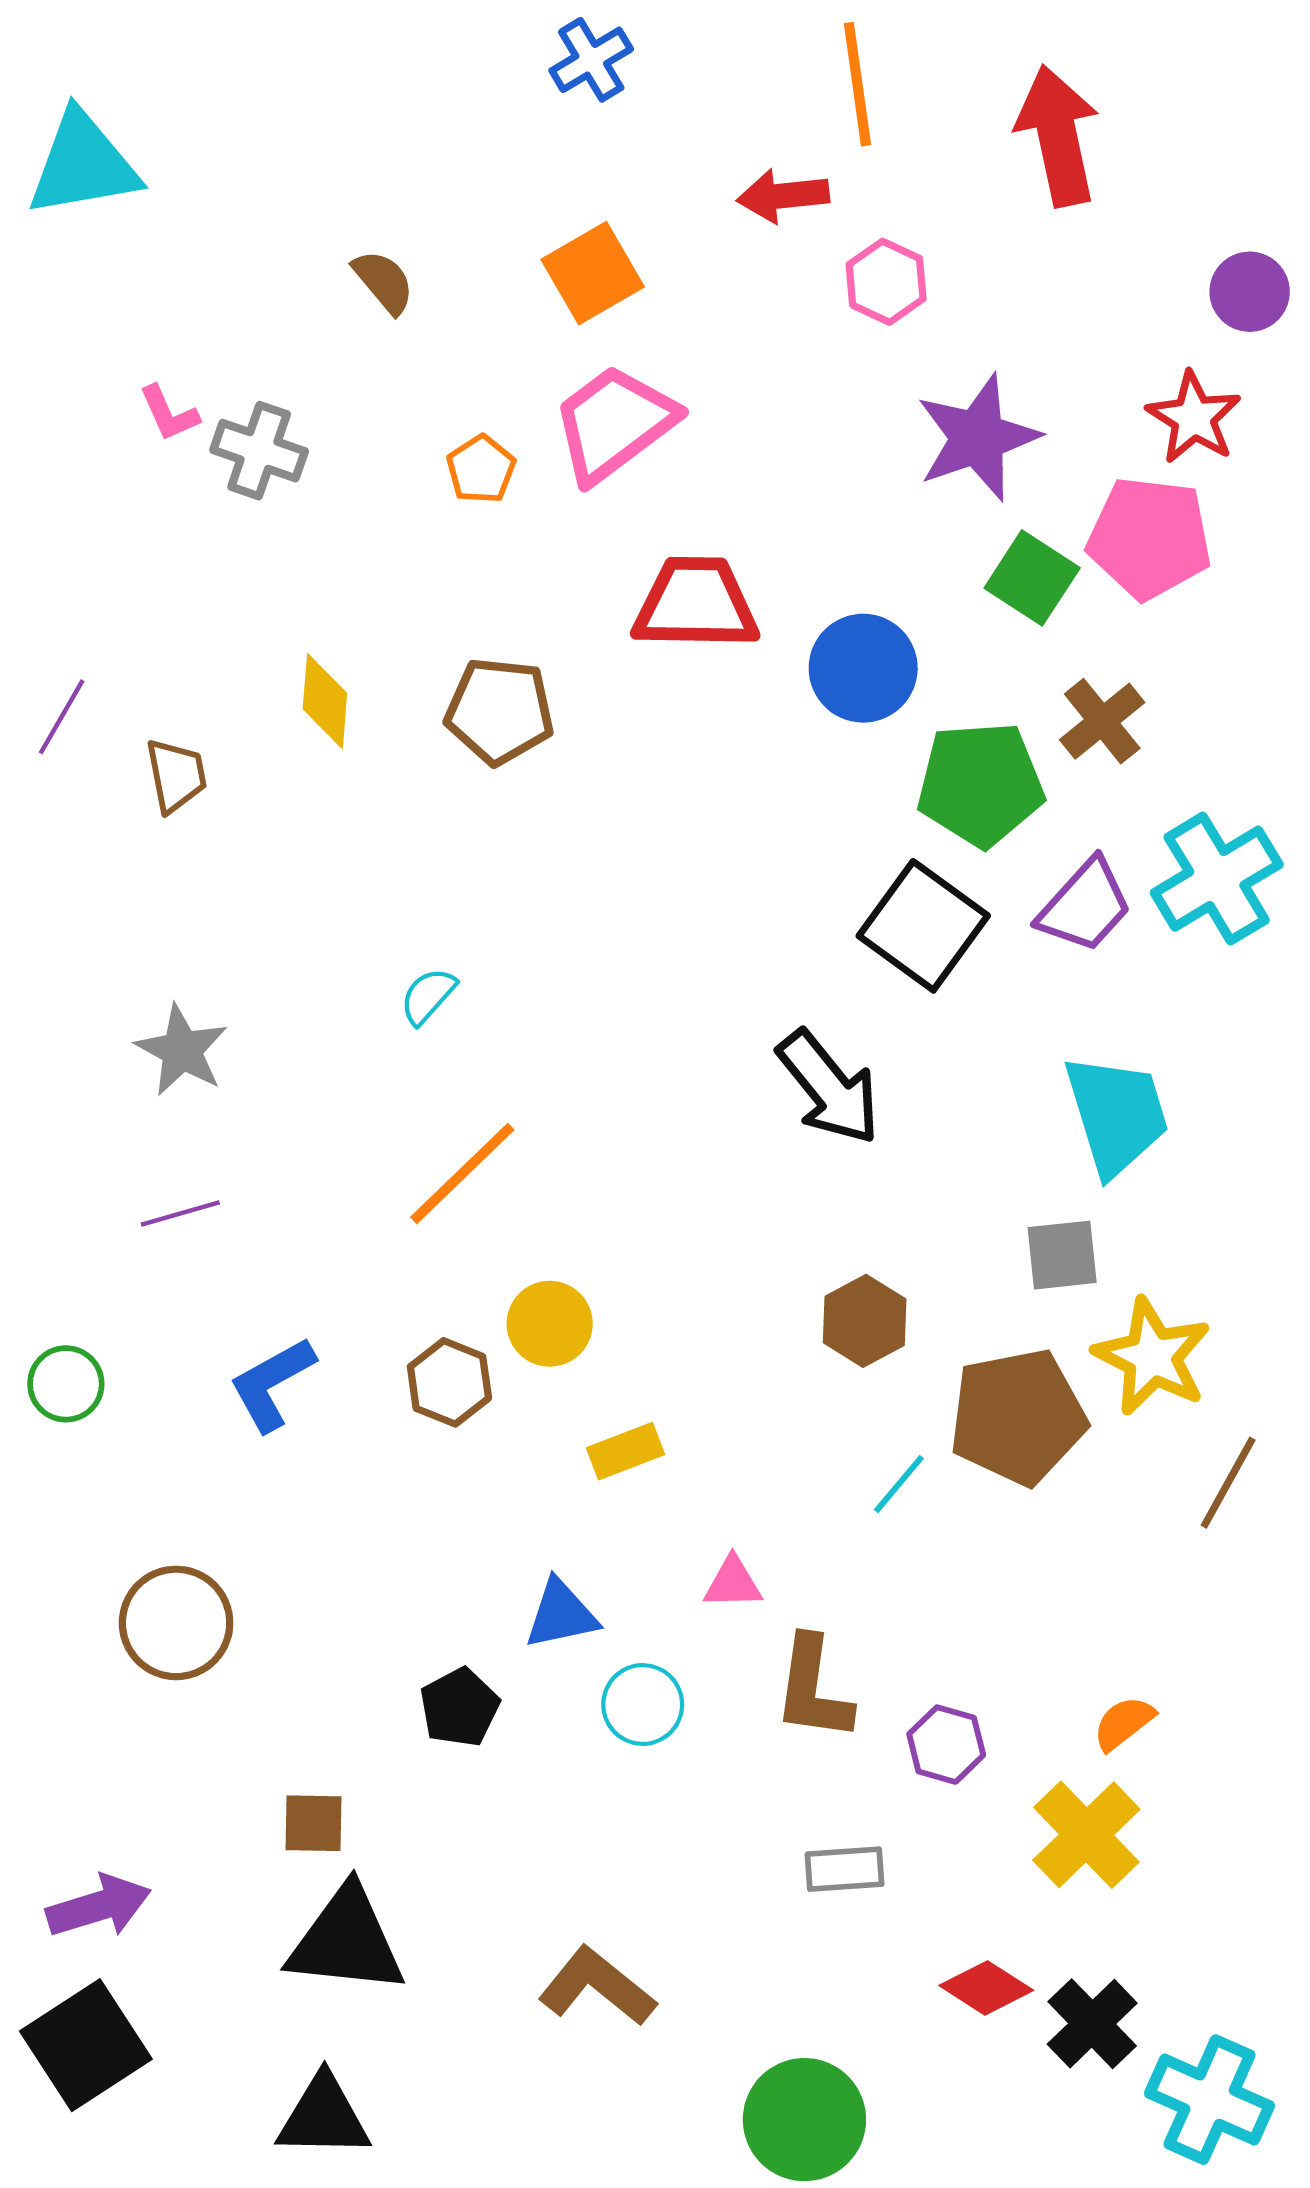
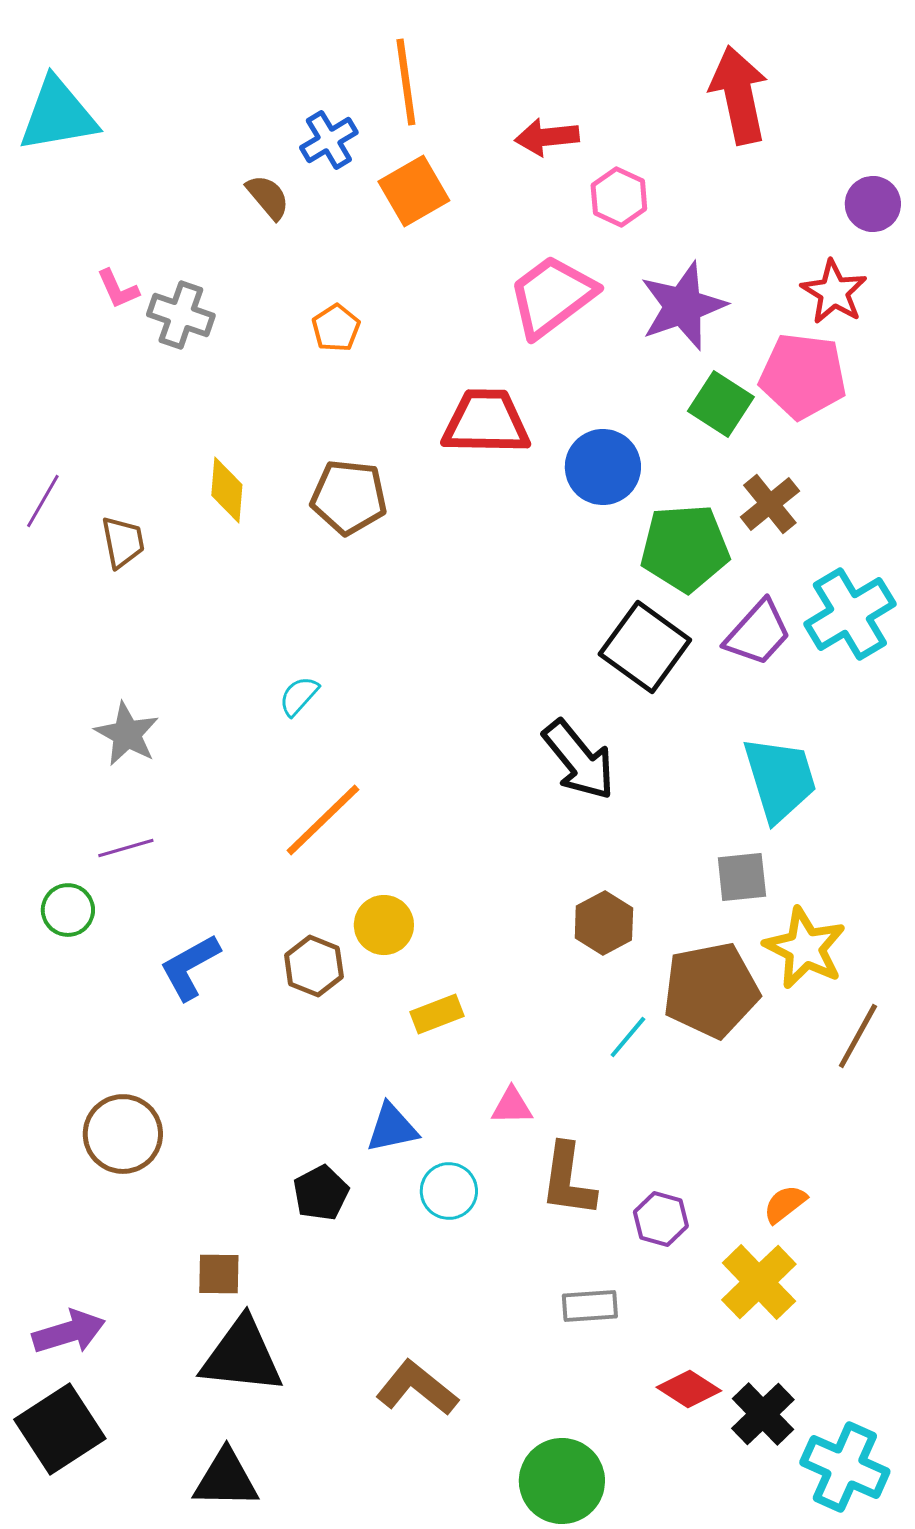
blue cross: (591, 60) -> (329, 140), moved
orange line: (857, 84) -> (406, 82), moved
pink trapezoid: (614, 423) -> (552, 296), moved
green circle: (66, 1384) -> (68, 910), moved

